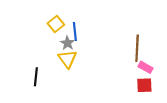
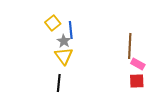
black line: (36, 77) -> (59, 83), moved

